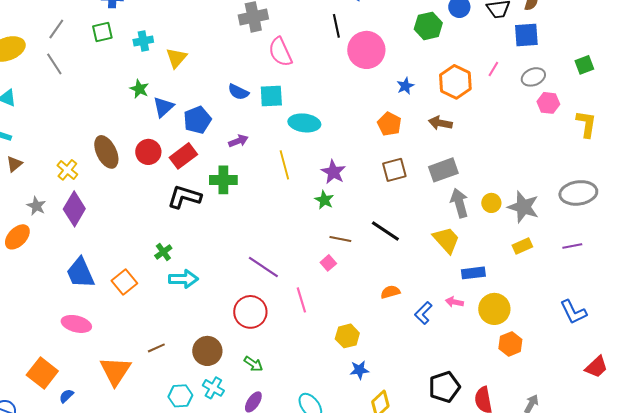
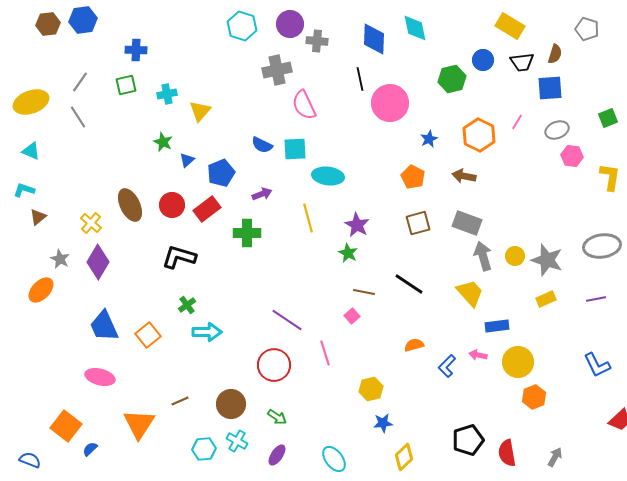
blue triangle: (163, 107) -> (187, 160), size x0.7
gray rectangle: (443, 170) -> (467, 223), turned 40
black L-shape: (184, 197) -> (179, 257), moved

